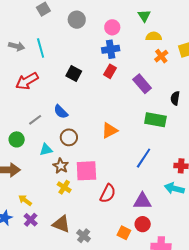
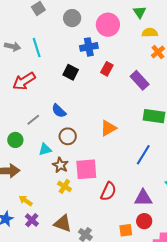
pink circle: (112, 27) -> (108, 25), size x1.5
blue cross: (111, 49) -> (89, 47), moved
orange square: (124, 233) -> (126, 230), turned -32

